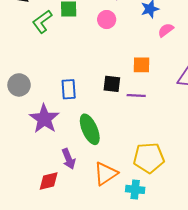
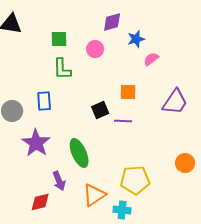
green L-shape: (42, 22) -> (62, 69), moved, turned -55
black square: (112, 84) -> (100, 110), turned -30
blue rectangle: (69, 89) -> (44, 101), moved

